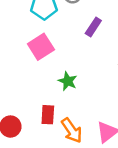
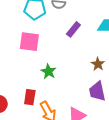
pink square: (41, 47) -> (29, 42), turned 35

